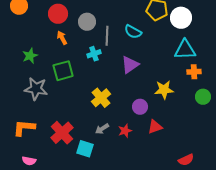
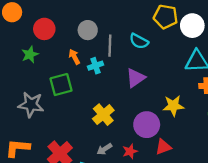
red circle: (58, 14) -> (44, 29), moved
orange arrow: (62, 38) -> (74, 57), moved
green star: (30, 56) -> (30, 55), moved
purple circle: (140, 107) -> (147, 125), size x1.5

